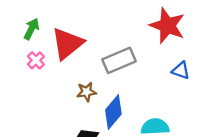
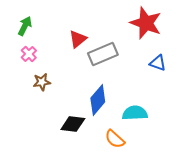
red triangle: (67, 44) -> (78, 39), moved, size x0.6
brown star: (86, 92) -> (42, 82), moved

